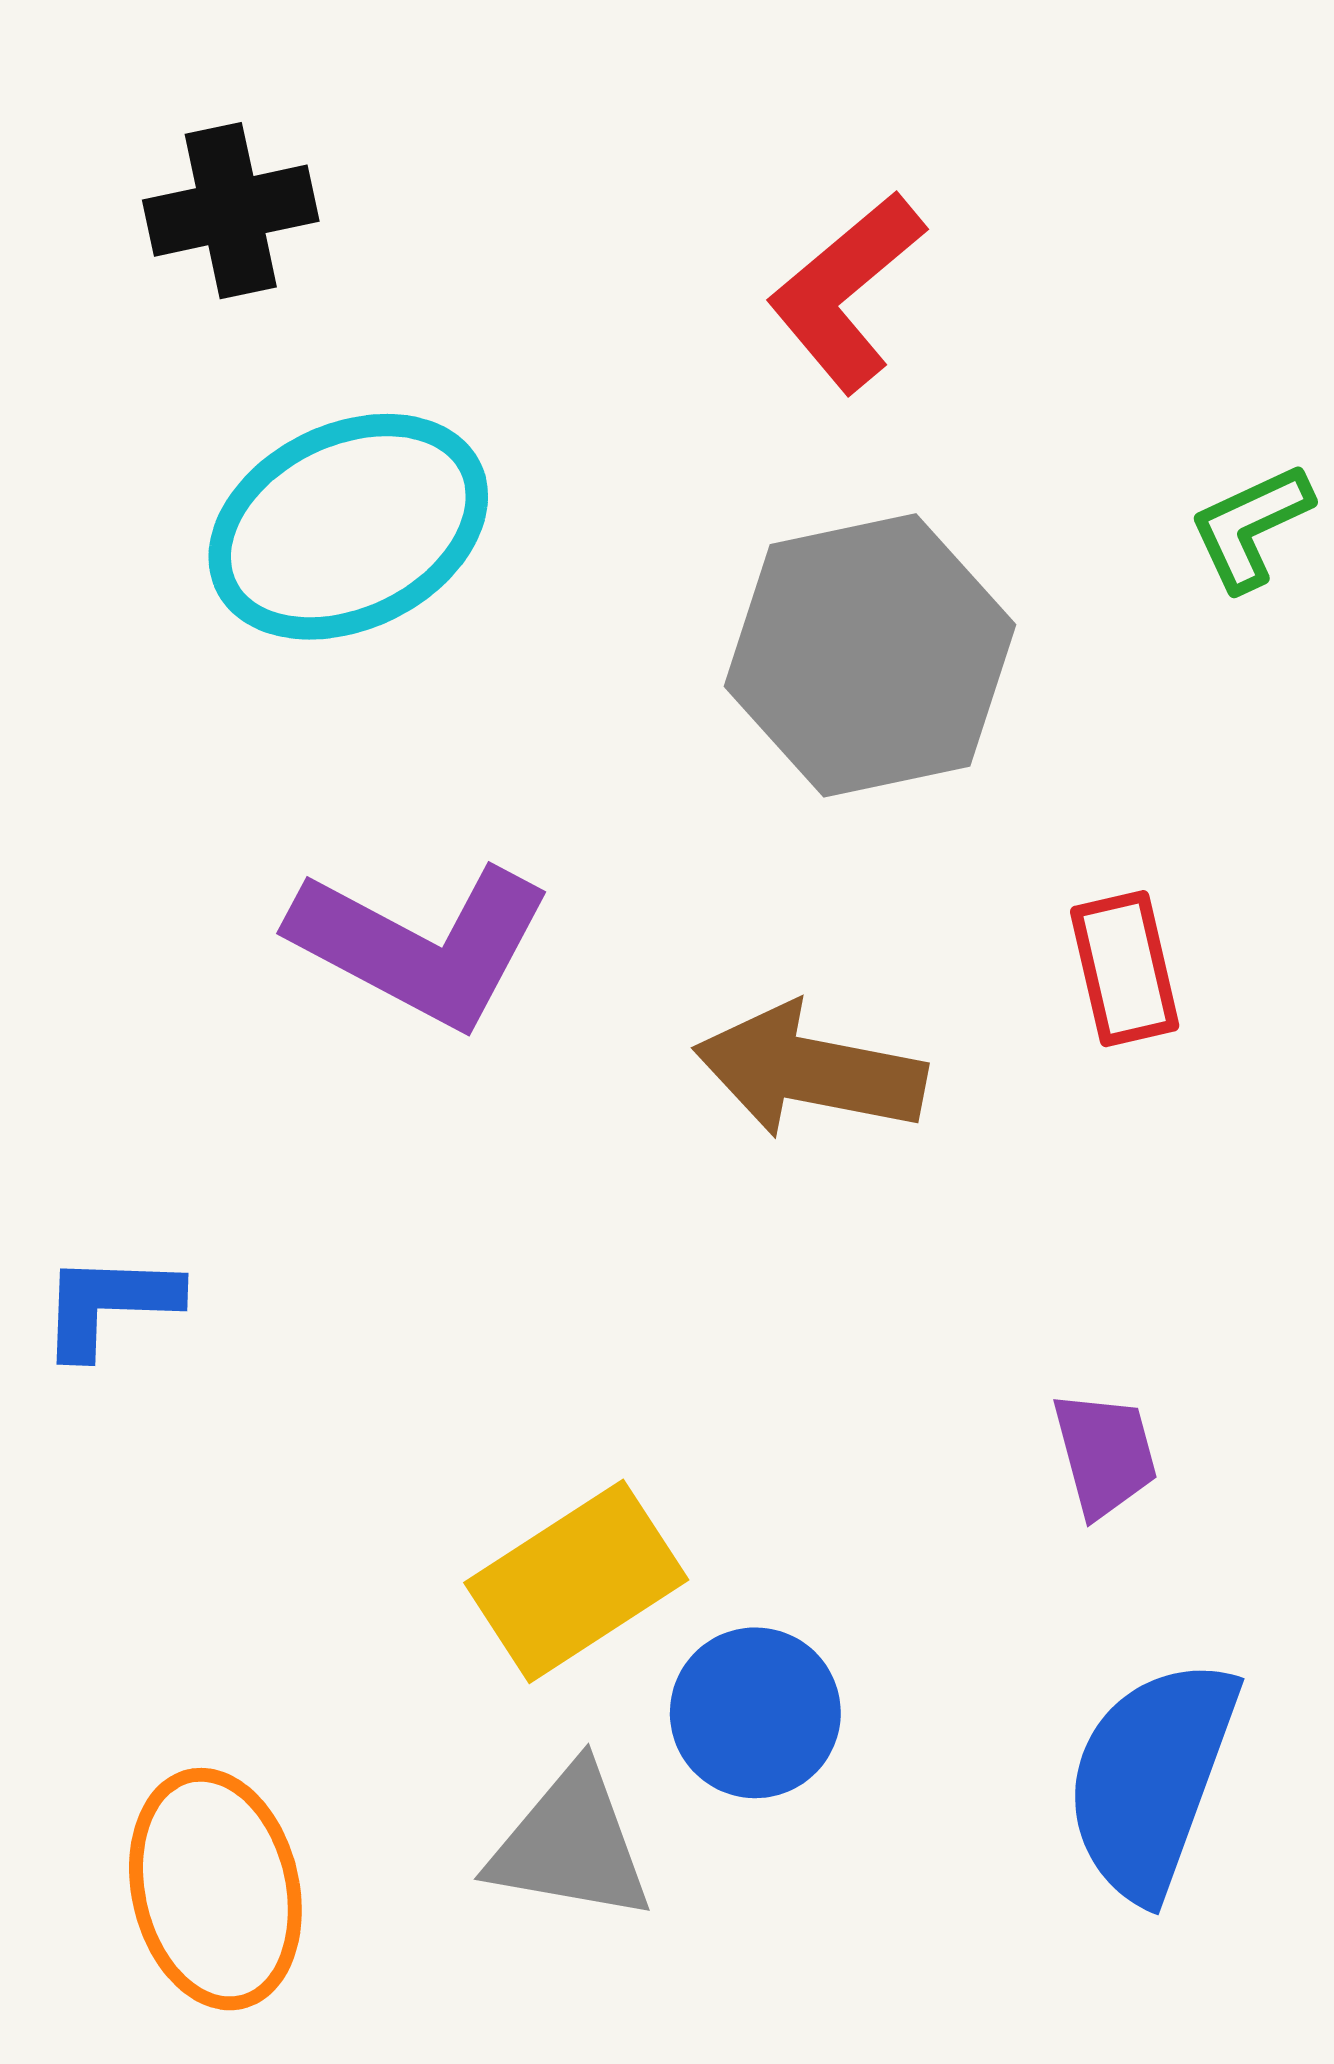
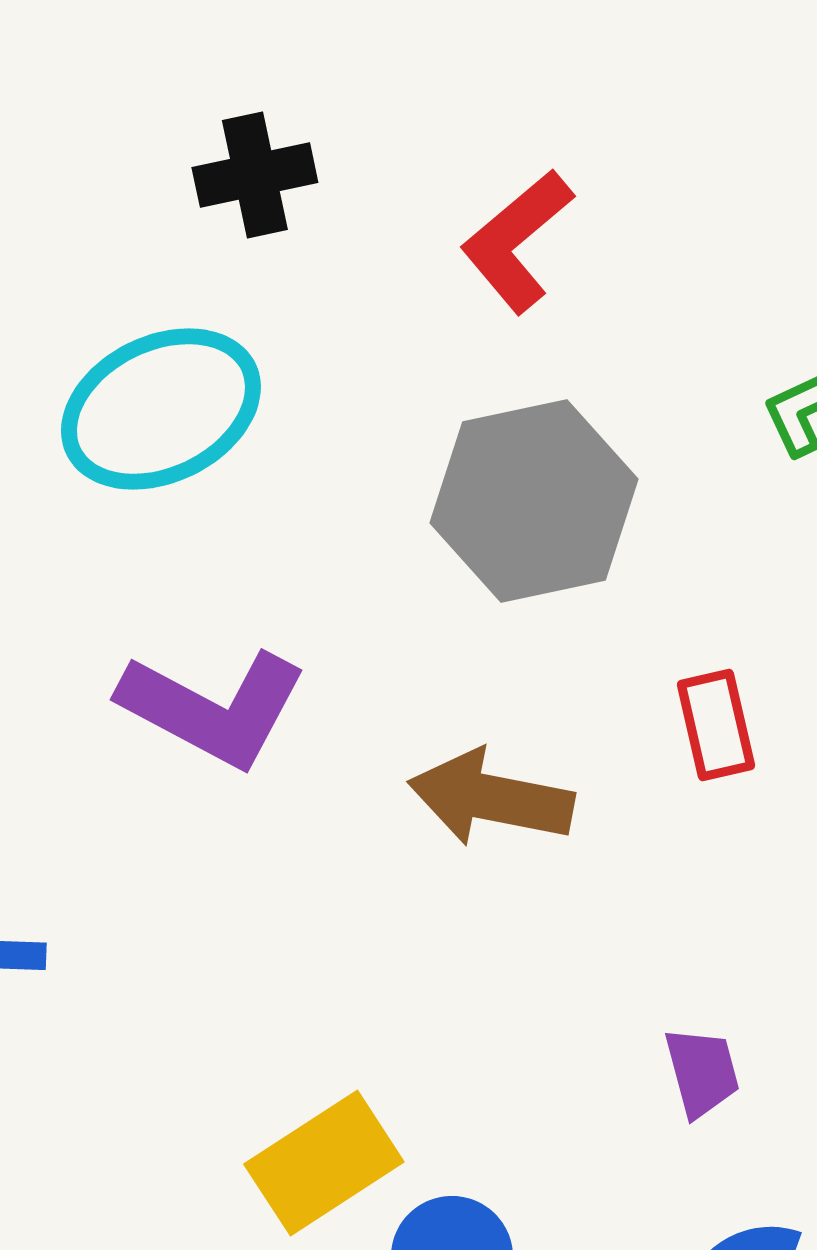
black cross: (231, 211) -> (255, 175), moved

